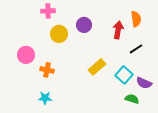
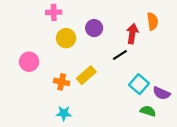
black line: (136, 49) -> (120, 55), moved
yellow rectangle: (97, 67) -> (86, 75), moved
orange cross: (47, 70) -> (62, 82), moved
cyan star: (45, 98) -> (64, 113), moved

